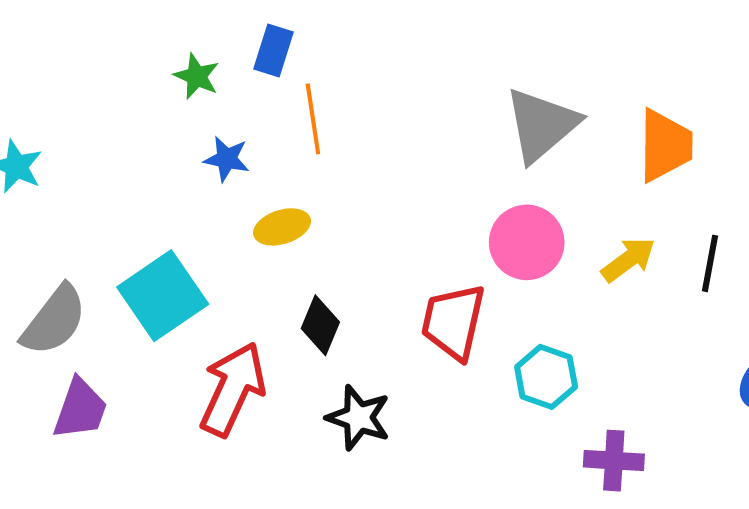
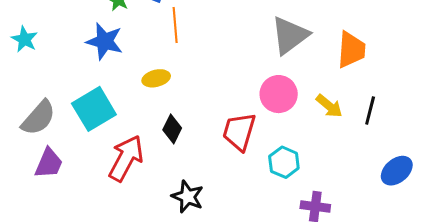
blue star: (227, 159) -> (104, 41), moved, size x1.6
yellow arrow: (628, 260) -> (329, 106), turned 72
black star: (358, 418) -> (188, 197), moved

